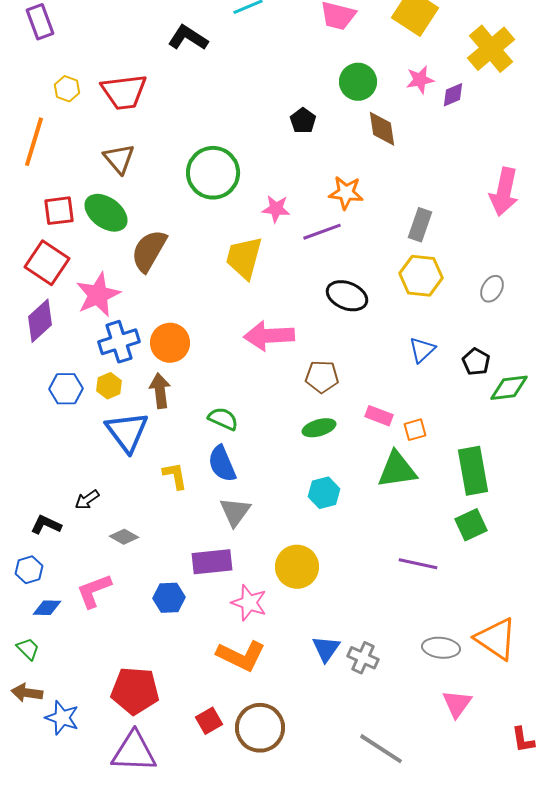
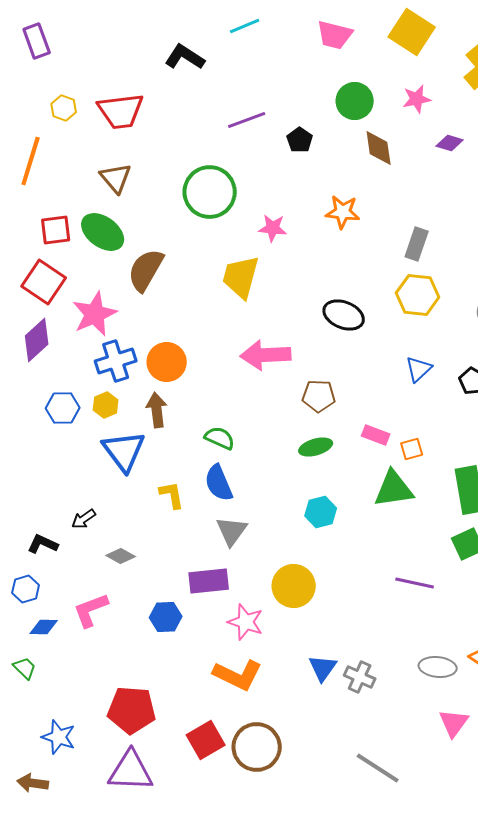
purple diamond: (453, 95) -> (450, 143), moved, turned 40
purple line: (322, 232) -> (247, 120), moved
brown arrow: (27, 693) -> (33, 783), moved
red square: (209, 721) -> (206, 740), size x1.4

